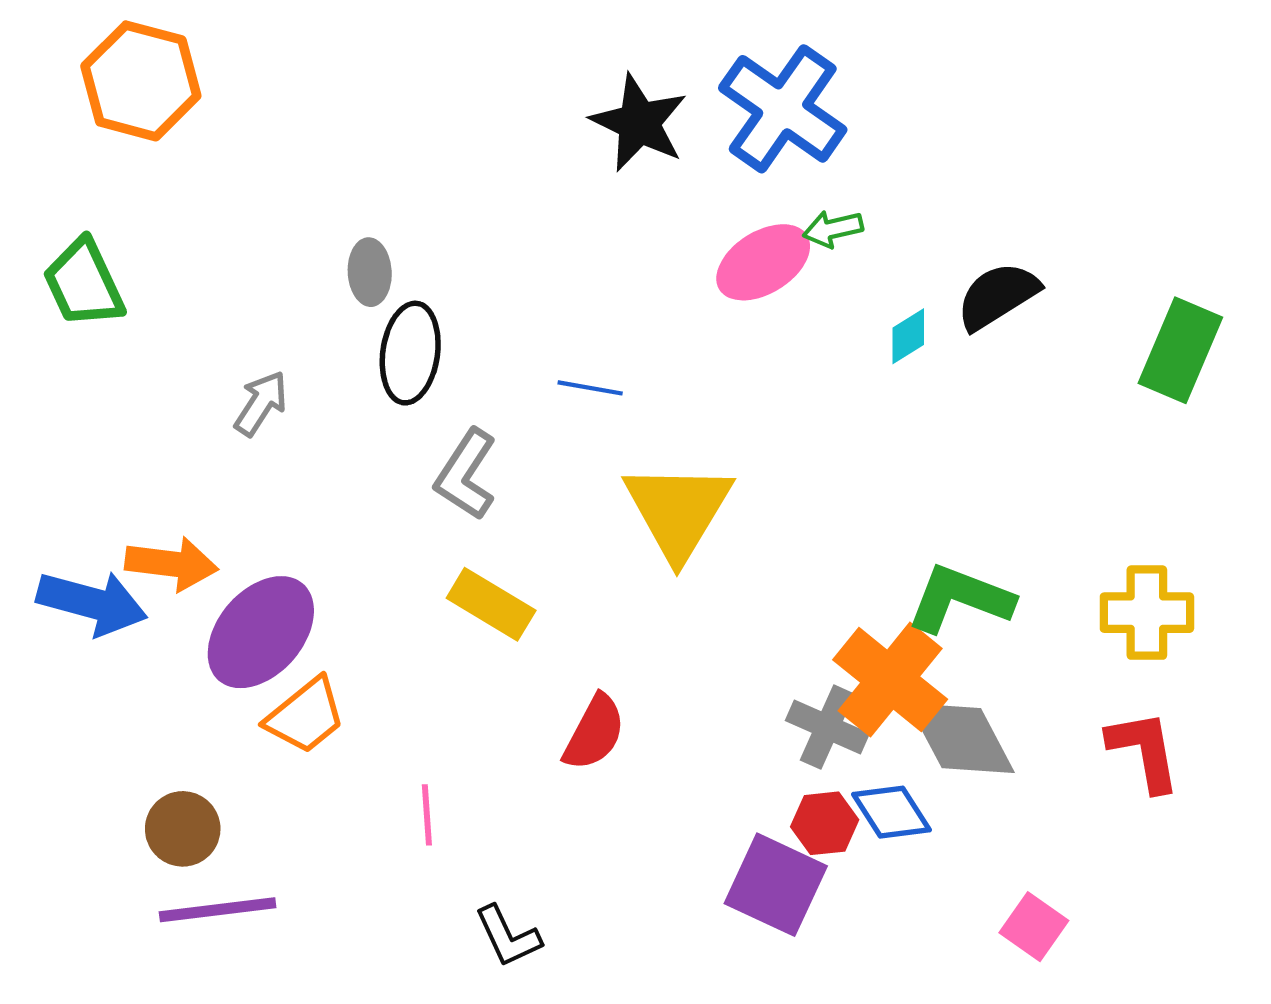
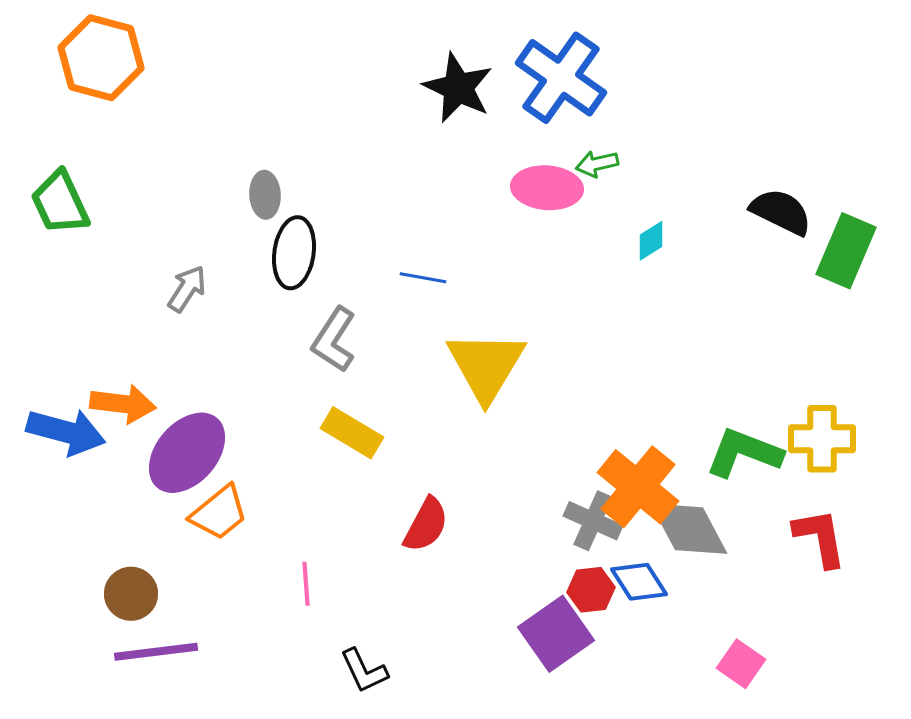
pink ellipse: (763, 262) -> (547, 188), turned 36
black semicircle: (998, 296) -> (781, 212), moved, turned 58
green L-shape: (960, 599) -> (744, 453), moved
purple square: (776, 885) -> (556, 634), turned 30

